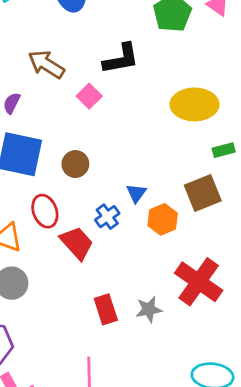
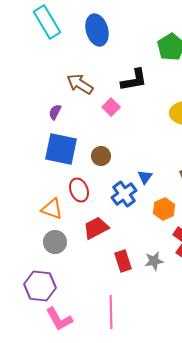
blue cross: (107, 217) -> (124, 194), size x1.4
orange hexagon: (163, 219) -> (164, 209), moved
red trapezoid: (77, 243) -> (96, 228), moved, turned -76

